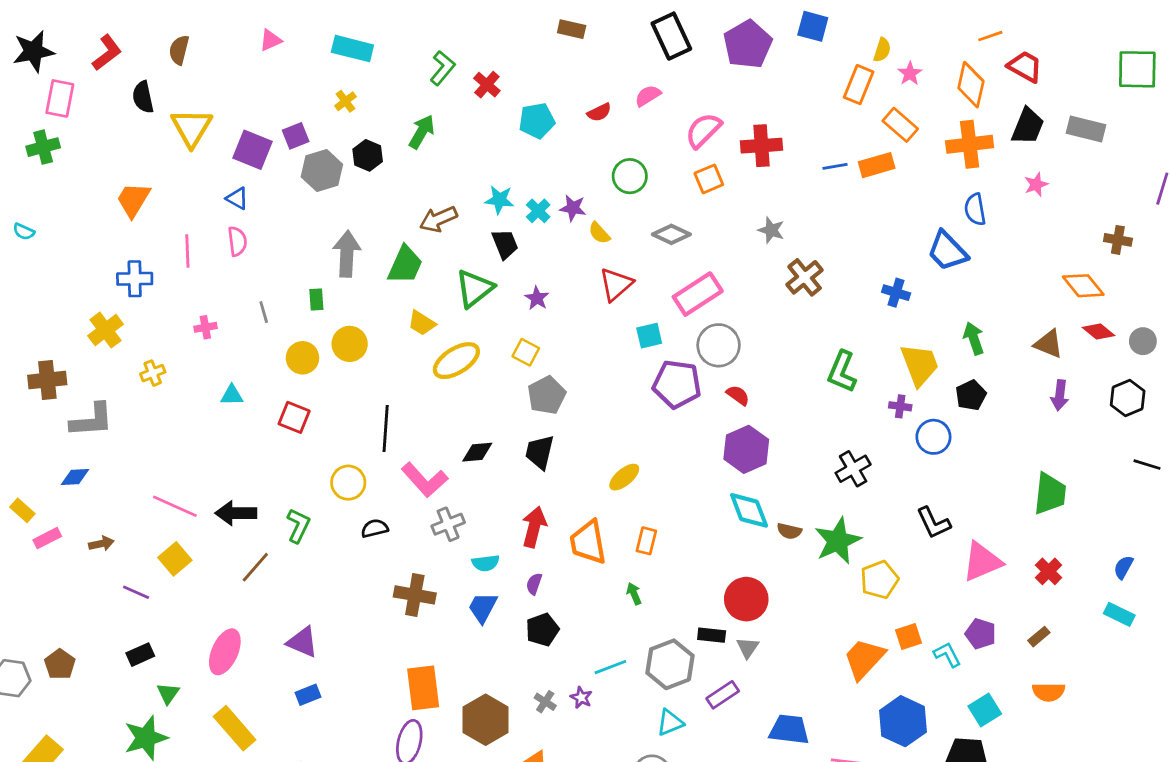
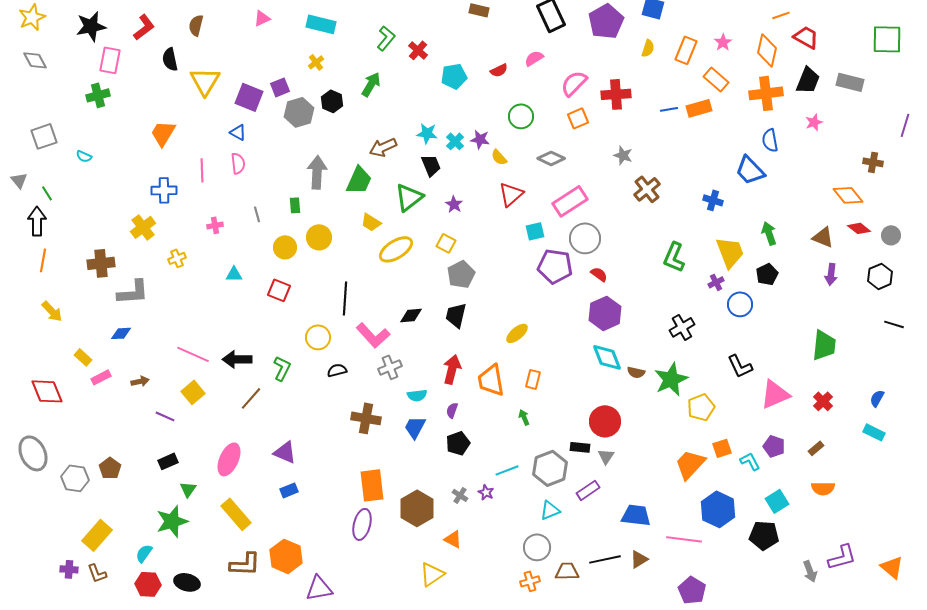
yellow semicircle: (882, 50) -> (648, 48), moved
purple cross: (900, 406) -> (716, 282), turned -35

